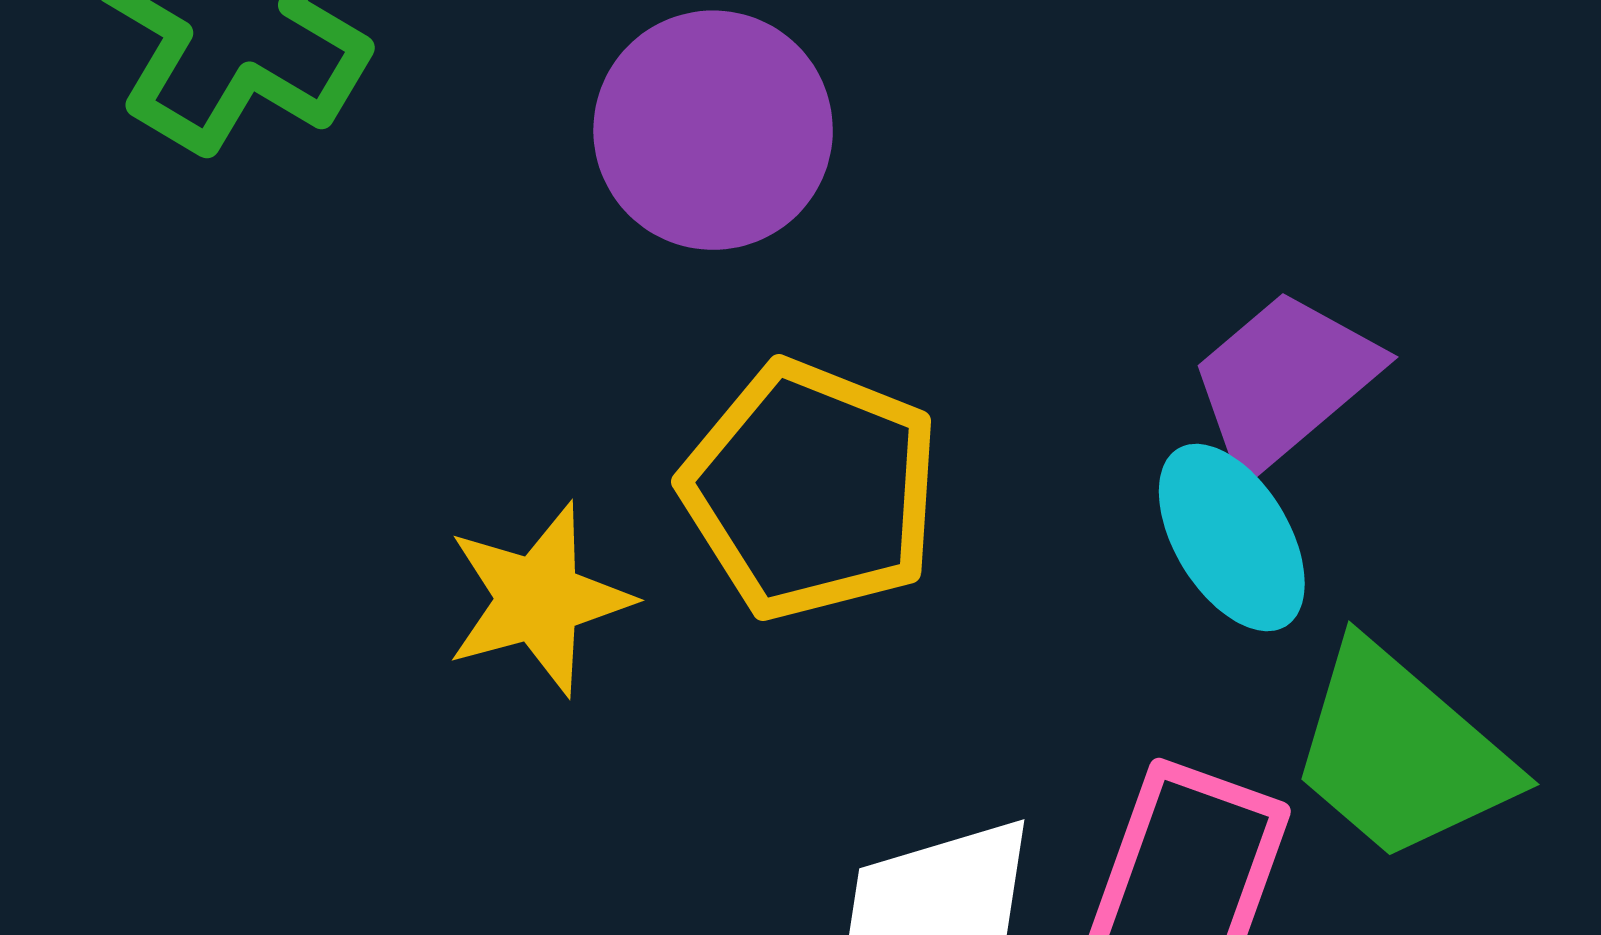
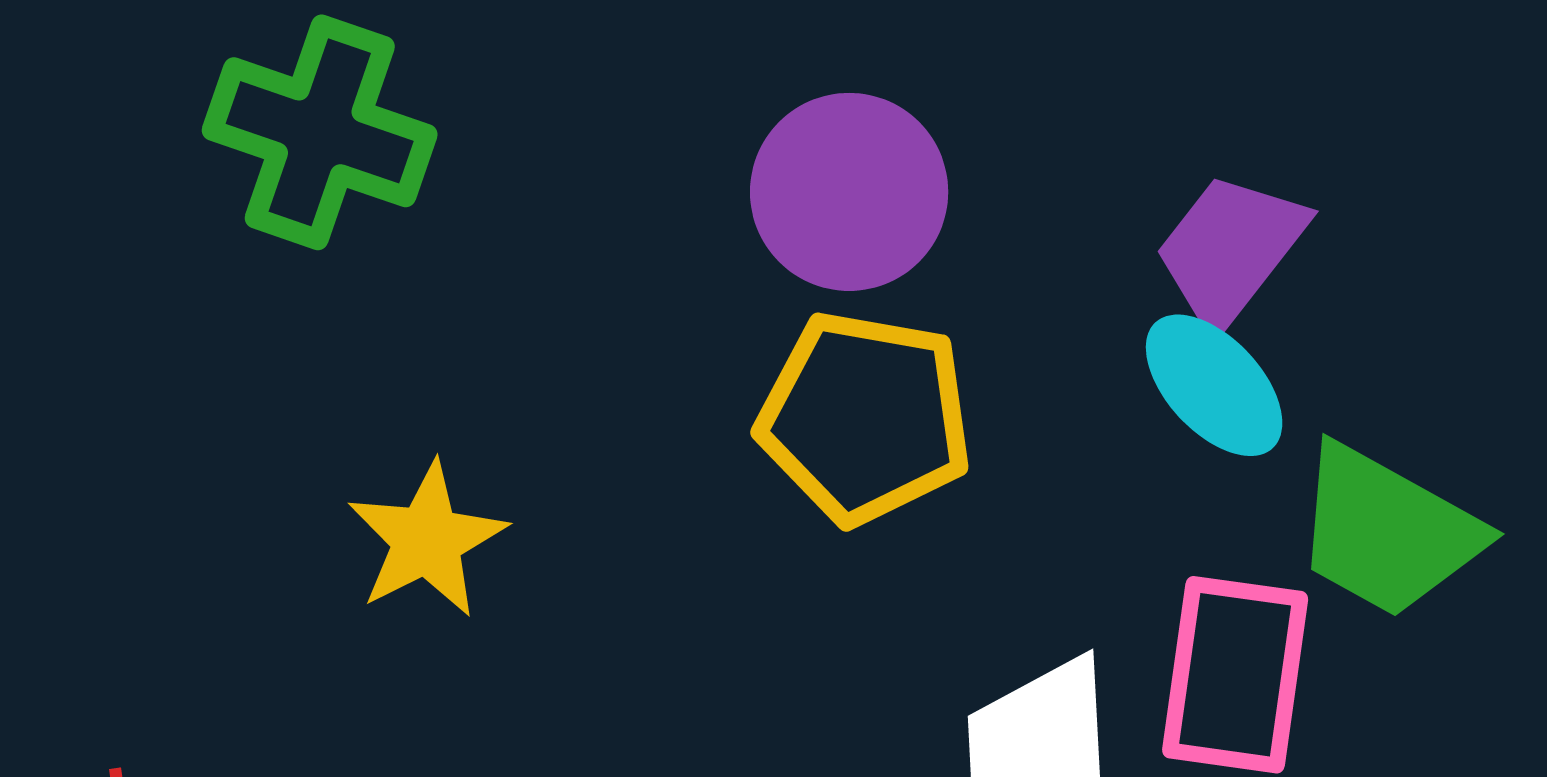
purple circle: (713, 130) -> (849, 192), moved
yellow star: (538, 599) -> (427, 540), moved

